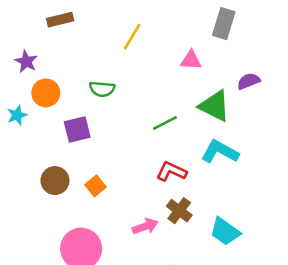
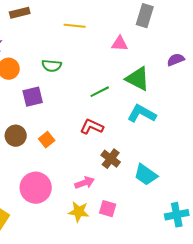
yellow line: (132, 37) -> (75, 26), turned 65
purple semicircle: (249, 81) -> (176, 60), moved
red L-shape: (171, 171) -> (92, 127), moved
pink arrow: (145, 226) -> (85, 183), moved

